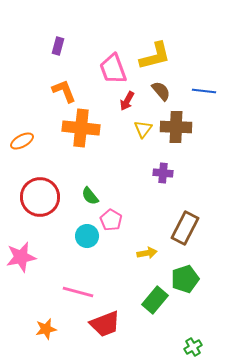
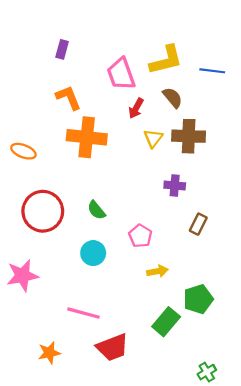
blue line: (204, 91) -> (212, 71), moved
orange ellipse: (22, 141) -> (23, 151), turned 50
pink pentagon: (111, 220) -> (140, 236), moved
brown rectangle: (185, 228) -> (198, 224), moved, size x0.6

